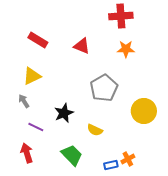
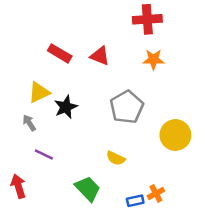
red rectangle: (38, 40) -> (60, 53), moved
black star: (64, 113) -> (66, 107), moved
red arrow: (27, 153) -> (18, 186), moved

